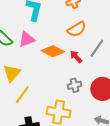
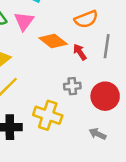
pink triangle: (27, 39) -> (24, 21), turned -42
gray line: (97, 48) -> (107, 46), turned -36

